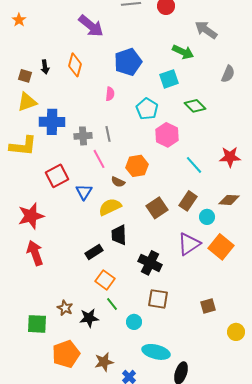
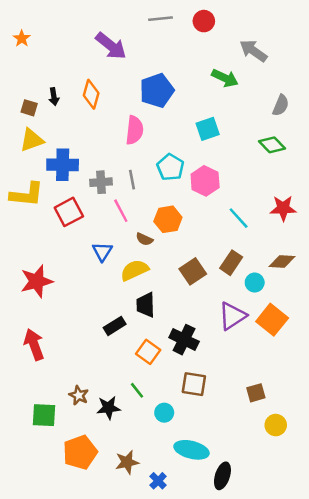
cyan square: (169, 79) -> (208, 129), moved
pink semicircle: (110, 94) -> (134, 130), size x1.6
green diamond: (195, 106) -> (272, 145), moved
cyan pentagon: (147, 109) -> (170, 167), moved
red square: (57, 176) -> (69, 212), moved
red arrow: (35, 253) -> (34, 344), moved
orange square: (105, 280) -> (148, 352), moved
yellow circle: (236, 332) -> (276, 425), moved

